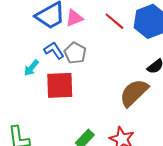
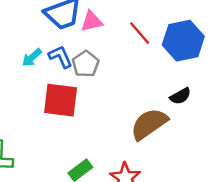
cyan arrow: (31, 68) -> (32, 58), moved

